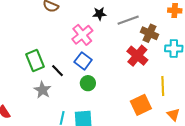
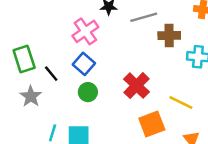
brown cross: (150, 33) -> (169, 36), turned -30
red cross: (137, 56) -> (136, 86), moved
yellow line: (163, 86) -> (181, 102), turned -66

